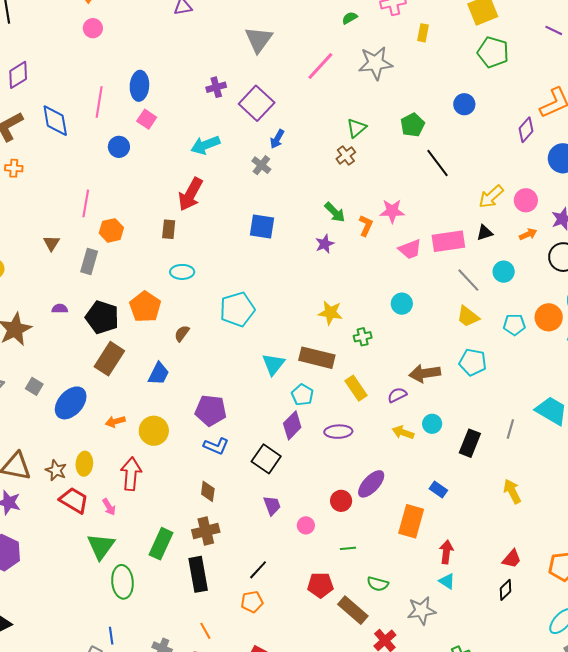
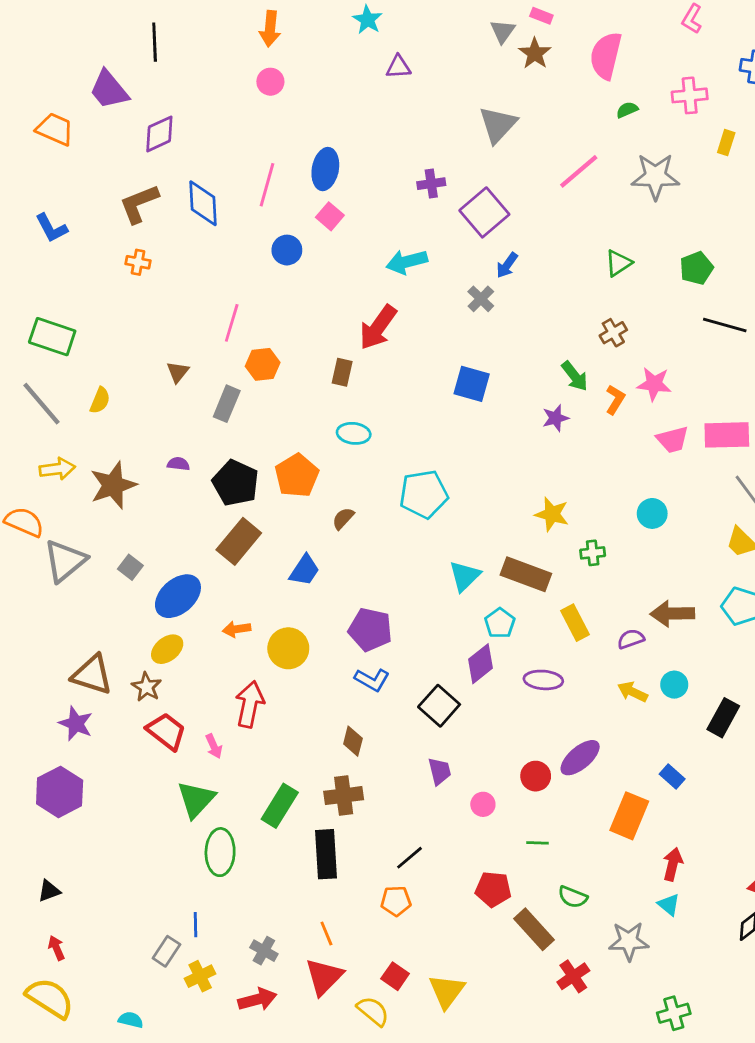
brown cross: (346, 155) -> (613, 333), moved
black line: (437, 163) -> (725, 325), turned -44
yellow ellipse: (84, 464) -> (167, 649), moved, turned 40

